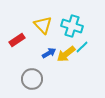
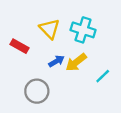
red rectangle: (17, 40) -> (20, 46), turned 63
cyan line: (82, 47) -> (103, 76), moved

